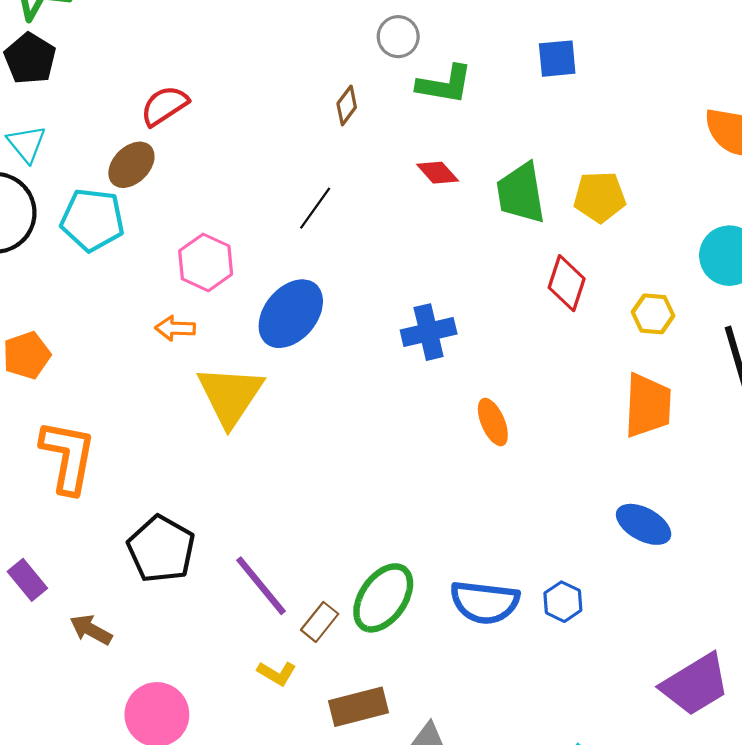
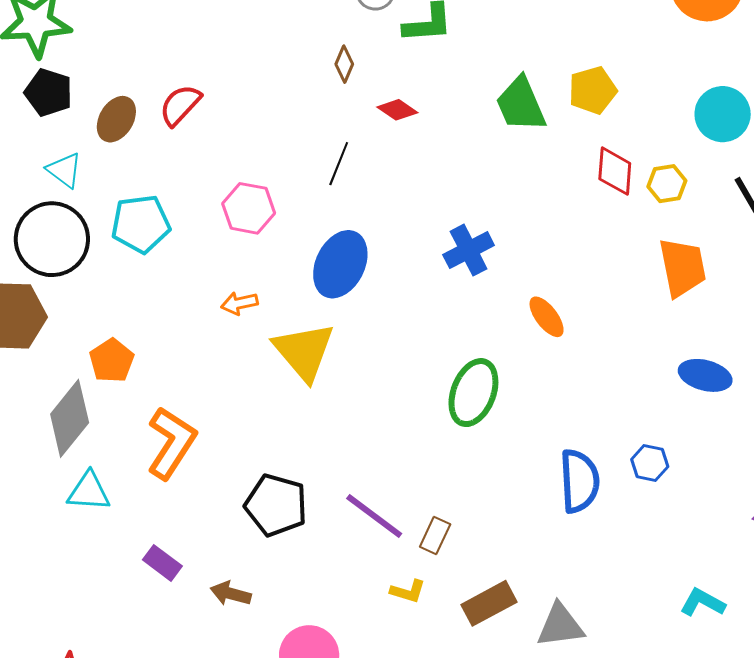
brown ellipse: (131, 165) -> (116, 119), moved
red diamond: (438, 173) -> (397, 110), moved
pink hexagon: (206, 262) -> (249, 208), moved
red diamond: (567, 283) -> (615, 171), moved
orange L-shape: (68, 457) -> (171, 443), turned 36
green ellipse: (383, 598) -> (473, 393), moved
blue semicircle: (485, 602) -> (579, 481), turned -86

